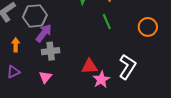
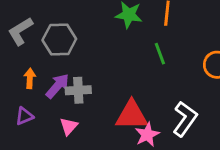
purple arrow: (44, 33) -> (57, 86), moved
red triangle: (89, 66) -> (132, 115), size x1.4

